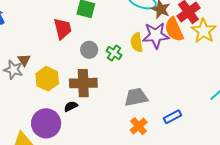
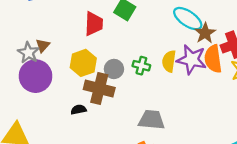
gray circle: (89, 50) -> (114, 69), moved
green cross: (114, 53) -> (141, 66), turned -35
yellow hexagon: (47, 79) -> (83, 63), moved
purple circle: (46, 123) -> (36, 76), moved

